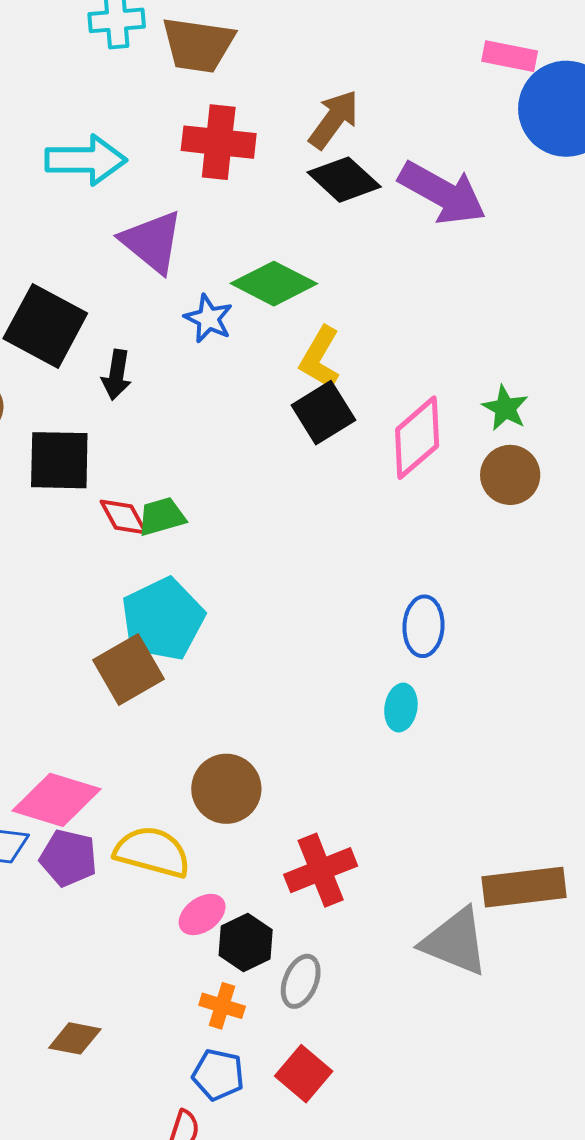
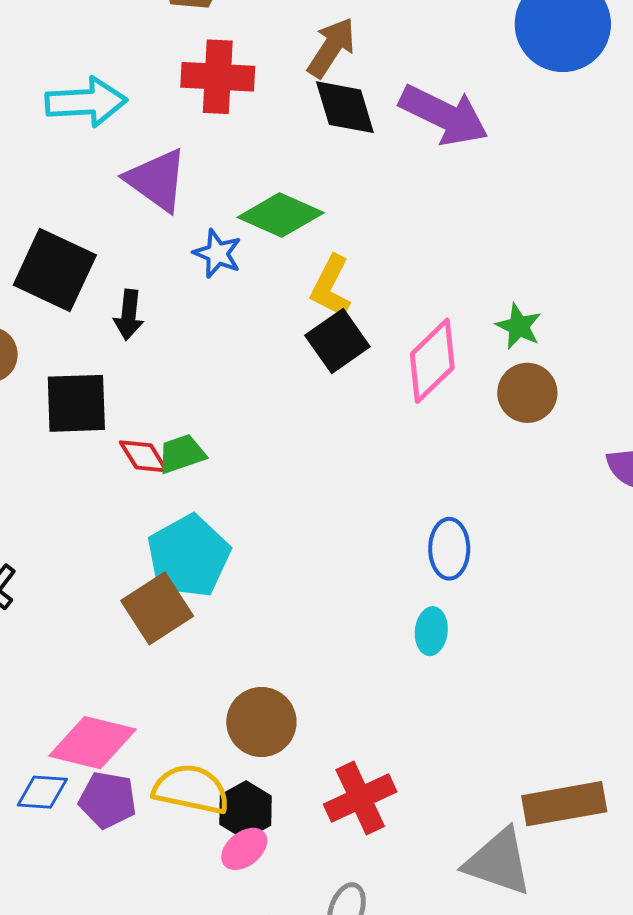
black diamond: (344, 180) -> (345, 107), turned 34
black hexagon: (246, 943) -> (246, 810), moved

